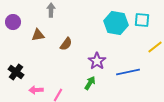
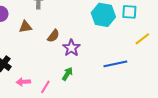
purple star: (97, 61) -> (71, 48), moved
green arrow: (90, 83) -> (67, 74), moved

